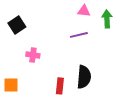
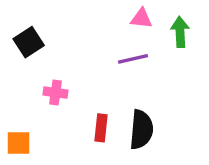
red rectangle: (60, 86) -> (101, 128), moved

